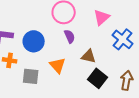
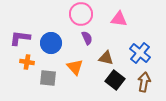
pink triangle: (102, 17) -> (119, 19), turned 48
blue cross: (123, 39) -> (140, 53), moved

